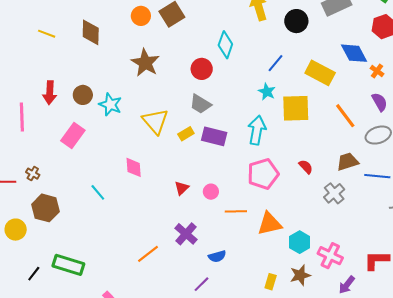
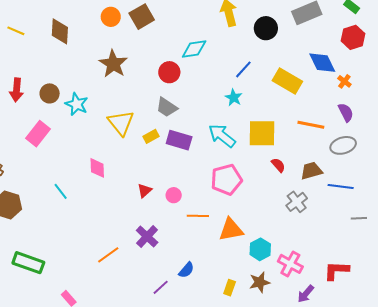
cyan diamond: (225, 45) -> (194, 49), turned 60
yellow square: (296, 108) -> (262, 133), moved
orange line: (345, 116) -> (311, 125), turned -44
cyan arrow: (257, 130) -> (222, 136), turned -64
red semicircle: (306, 167) -> (278, 165), moved
blue semicircle: (217, 256) -> (186, 270), moved, turned -36

